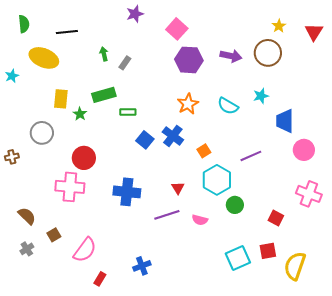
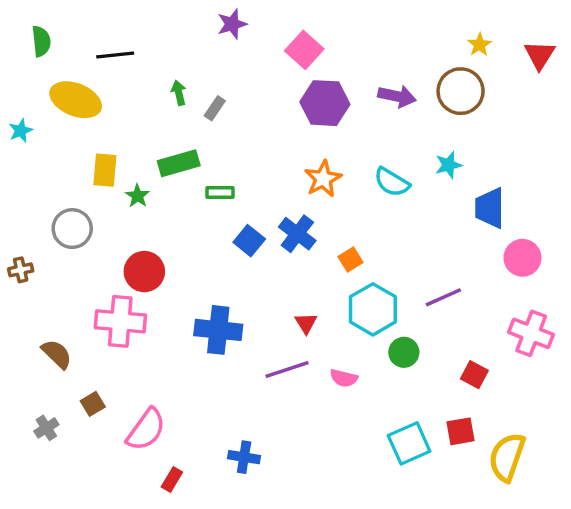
purple line: (251, 156) -> (443, 297), moved
brown semicircle: (27, 216) -> (57, 354), moved
blue cross: (142, 266) -> (244, 457), turned 30

